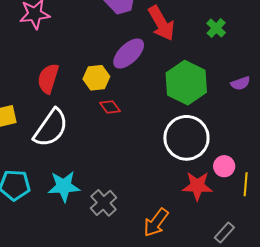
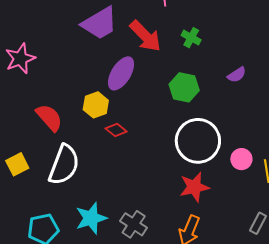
green cross: (216, 28) -> (191, 38), moved
red semicircle: (48, 79) -> (49, 118), turned 136
green hexagon: (186, 83) -> (184, 87), size x0.7
red star: (197, 186) -> (194, 187), moved

